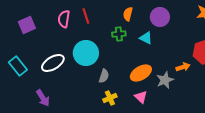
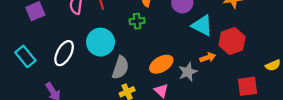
cyan triangle: (146, 38) -> (202, 26), moved, size x1.5
white ellipse: (53, 63) -> (64, 53), turned -30
gray semicircle: (104, 76) -> (120, 67), size x1.5

